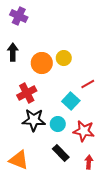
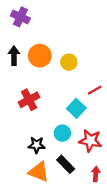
orange circle: (42, 63) -> (40, 56), moved
black star: (34, 120) -> (37, 145), moved, size x0.7
orange triangle: (19, 160) -> (39, 172), moved

